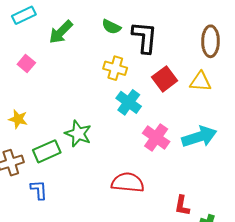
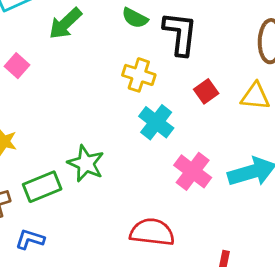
red square: (165, 79) -> (206, 91), size x0.7
blue L-shape: (39, 190) -> (30, 239), turned -70

